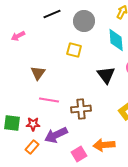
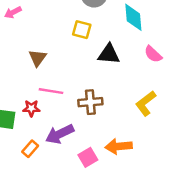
black triangle: (106, 75) -> (109, 54), moved, turned -48
red star: (33, 124) -> (31, 108), moved

